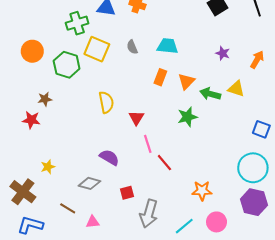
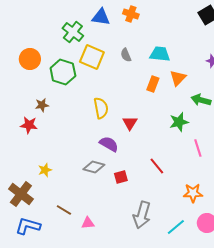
green cross: (77, 23) -> (73, 32), turned -35
orange triangle: (186, 81) -> (178, 78), moved
pink line: (148, 144) -> (198, 148), moved
purple semicircle: (109, 157) -> (109, 144), moved
gray diamond: (90, 183) -> (94, 167), moved
red square: (127, 193) -> (121, 177), moved

